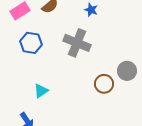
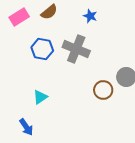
blue hexagon: (31, 43) -> (42, 49), moved

